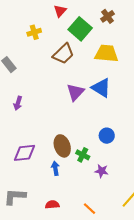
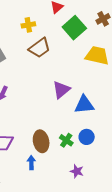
brown trapezoid: (63, 54) -> (40, 48), moved
blue triangle: (101, 88) -> (84, 105), moved, turned -45
green cross: (83, 155) -> (66, 140), moved

